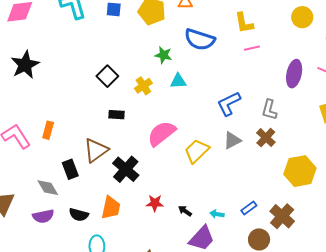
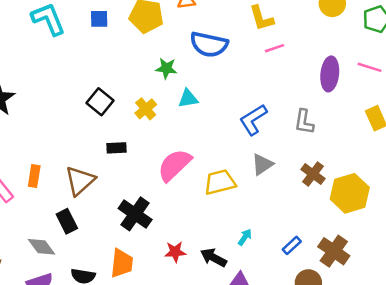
brown cross: (266, 138) -> (313, 174), moved
brown triangle: (96, 150) -> (80, 181), moved
yellow trapezoid: (197, 151) -> (220, 182), turned 36
black arrow: (185, 211) -> (213, 258), size x1.5
cyan arrow: (217, 214) -> (245, 237), moved, turned 120

